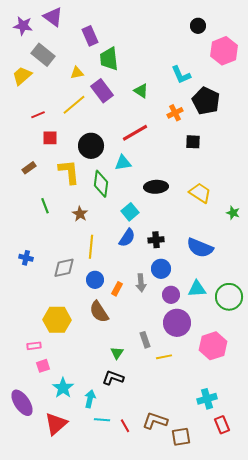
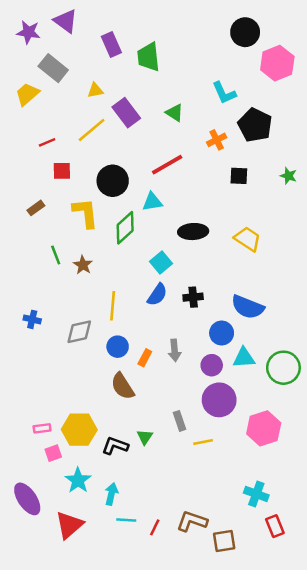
black circle: (198, 26) -> (245, 32), size x1.5
green trapezoid: (109, 59) -> (149, 57), moved
green diamond: (101, 184) -> (125, 228), turned 40
green star: (233, 213) -> (288, 176), moved
brown star: (80, 214) -> (83, 265), moved
blue circle: (161, 269) -> (222, 333), moved
yellow hexagon: (57, 320) -> (79, 430), moved
black L-shape: (113, 378) -> (115, 446), moved
cyan cross: (207, 399) -> (256, 494), turned 36
red line: (125, 426) -> (155, 527), turned 56

